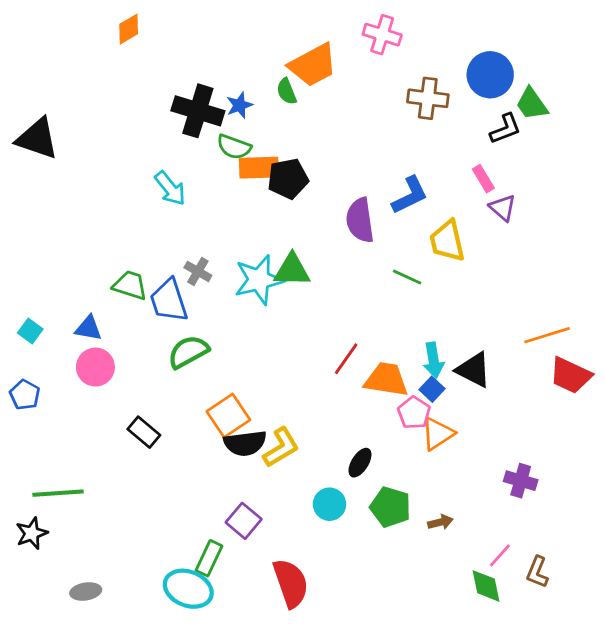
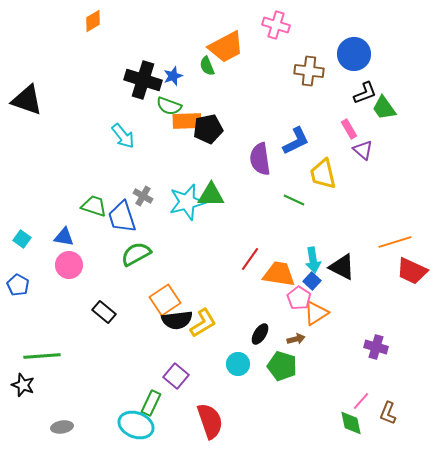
green trapezoid: (532, 104) -> (384, 108), moved
brown arrow: (440, 522) -> (296, 339), moved
black star: (32, 533) -> (23, 385), turned -30

